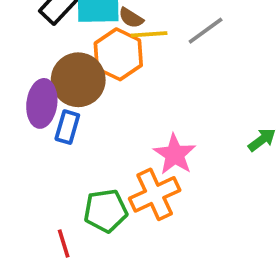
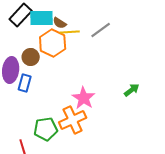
brown circle: (78, 80) -> (31, 57), size x0.6

